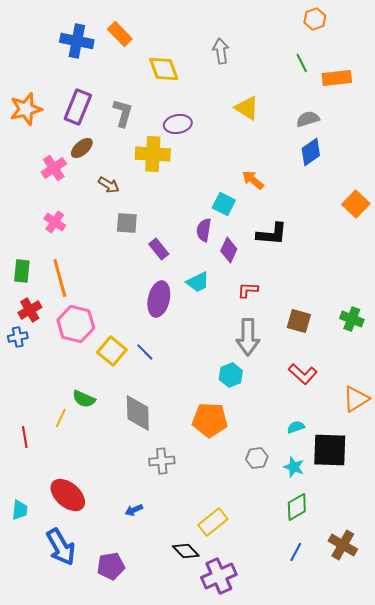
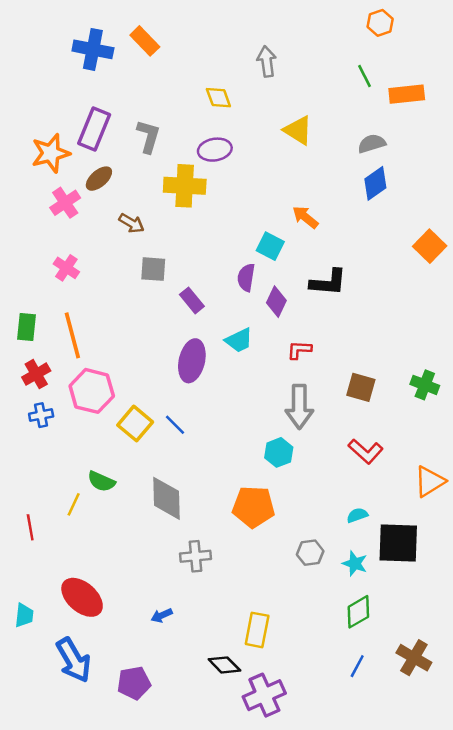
yellow diamond: (164, 69) -> (218, 98), moved, size x0.7
orange star: (26, 109) -> (51, 153), moved
blue cross: (18, 337) -> (41, 415), moved
yellow rectangle: (213, 522) -> (257, 630), turned -40

